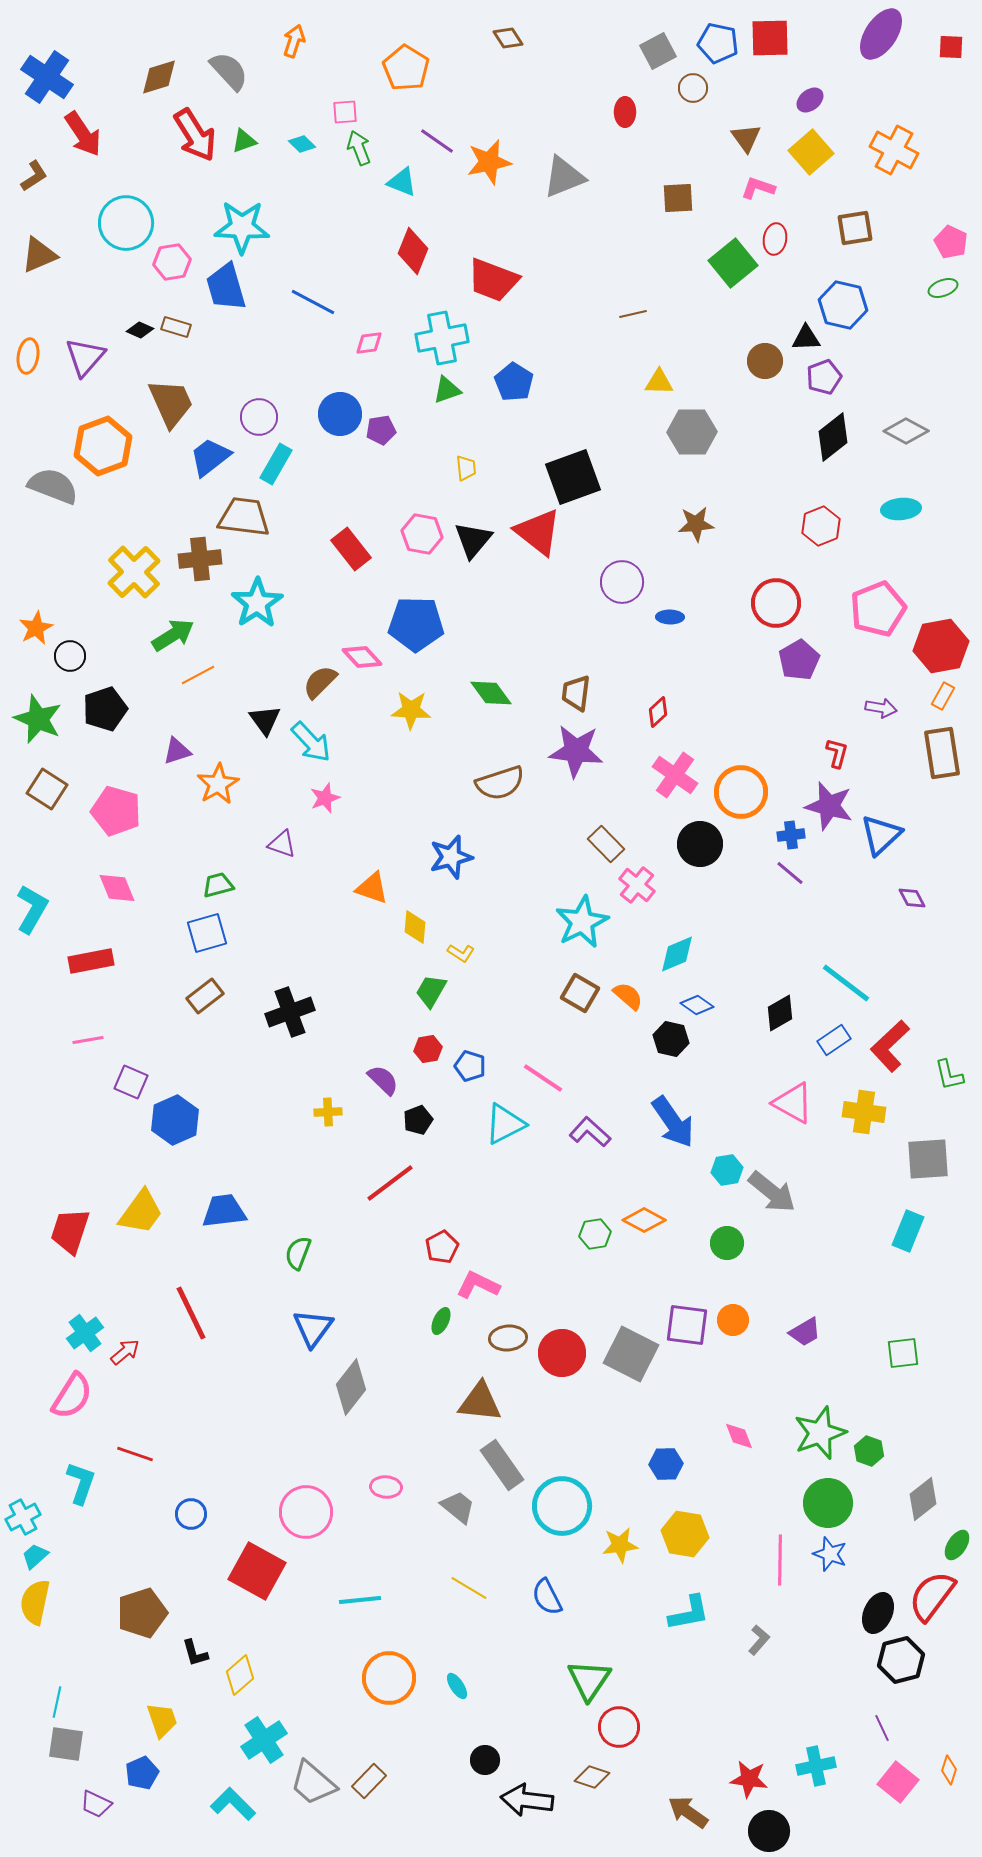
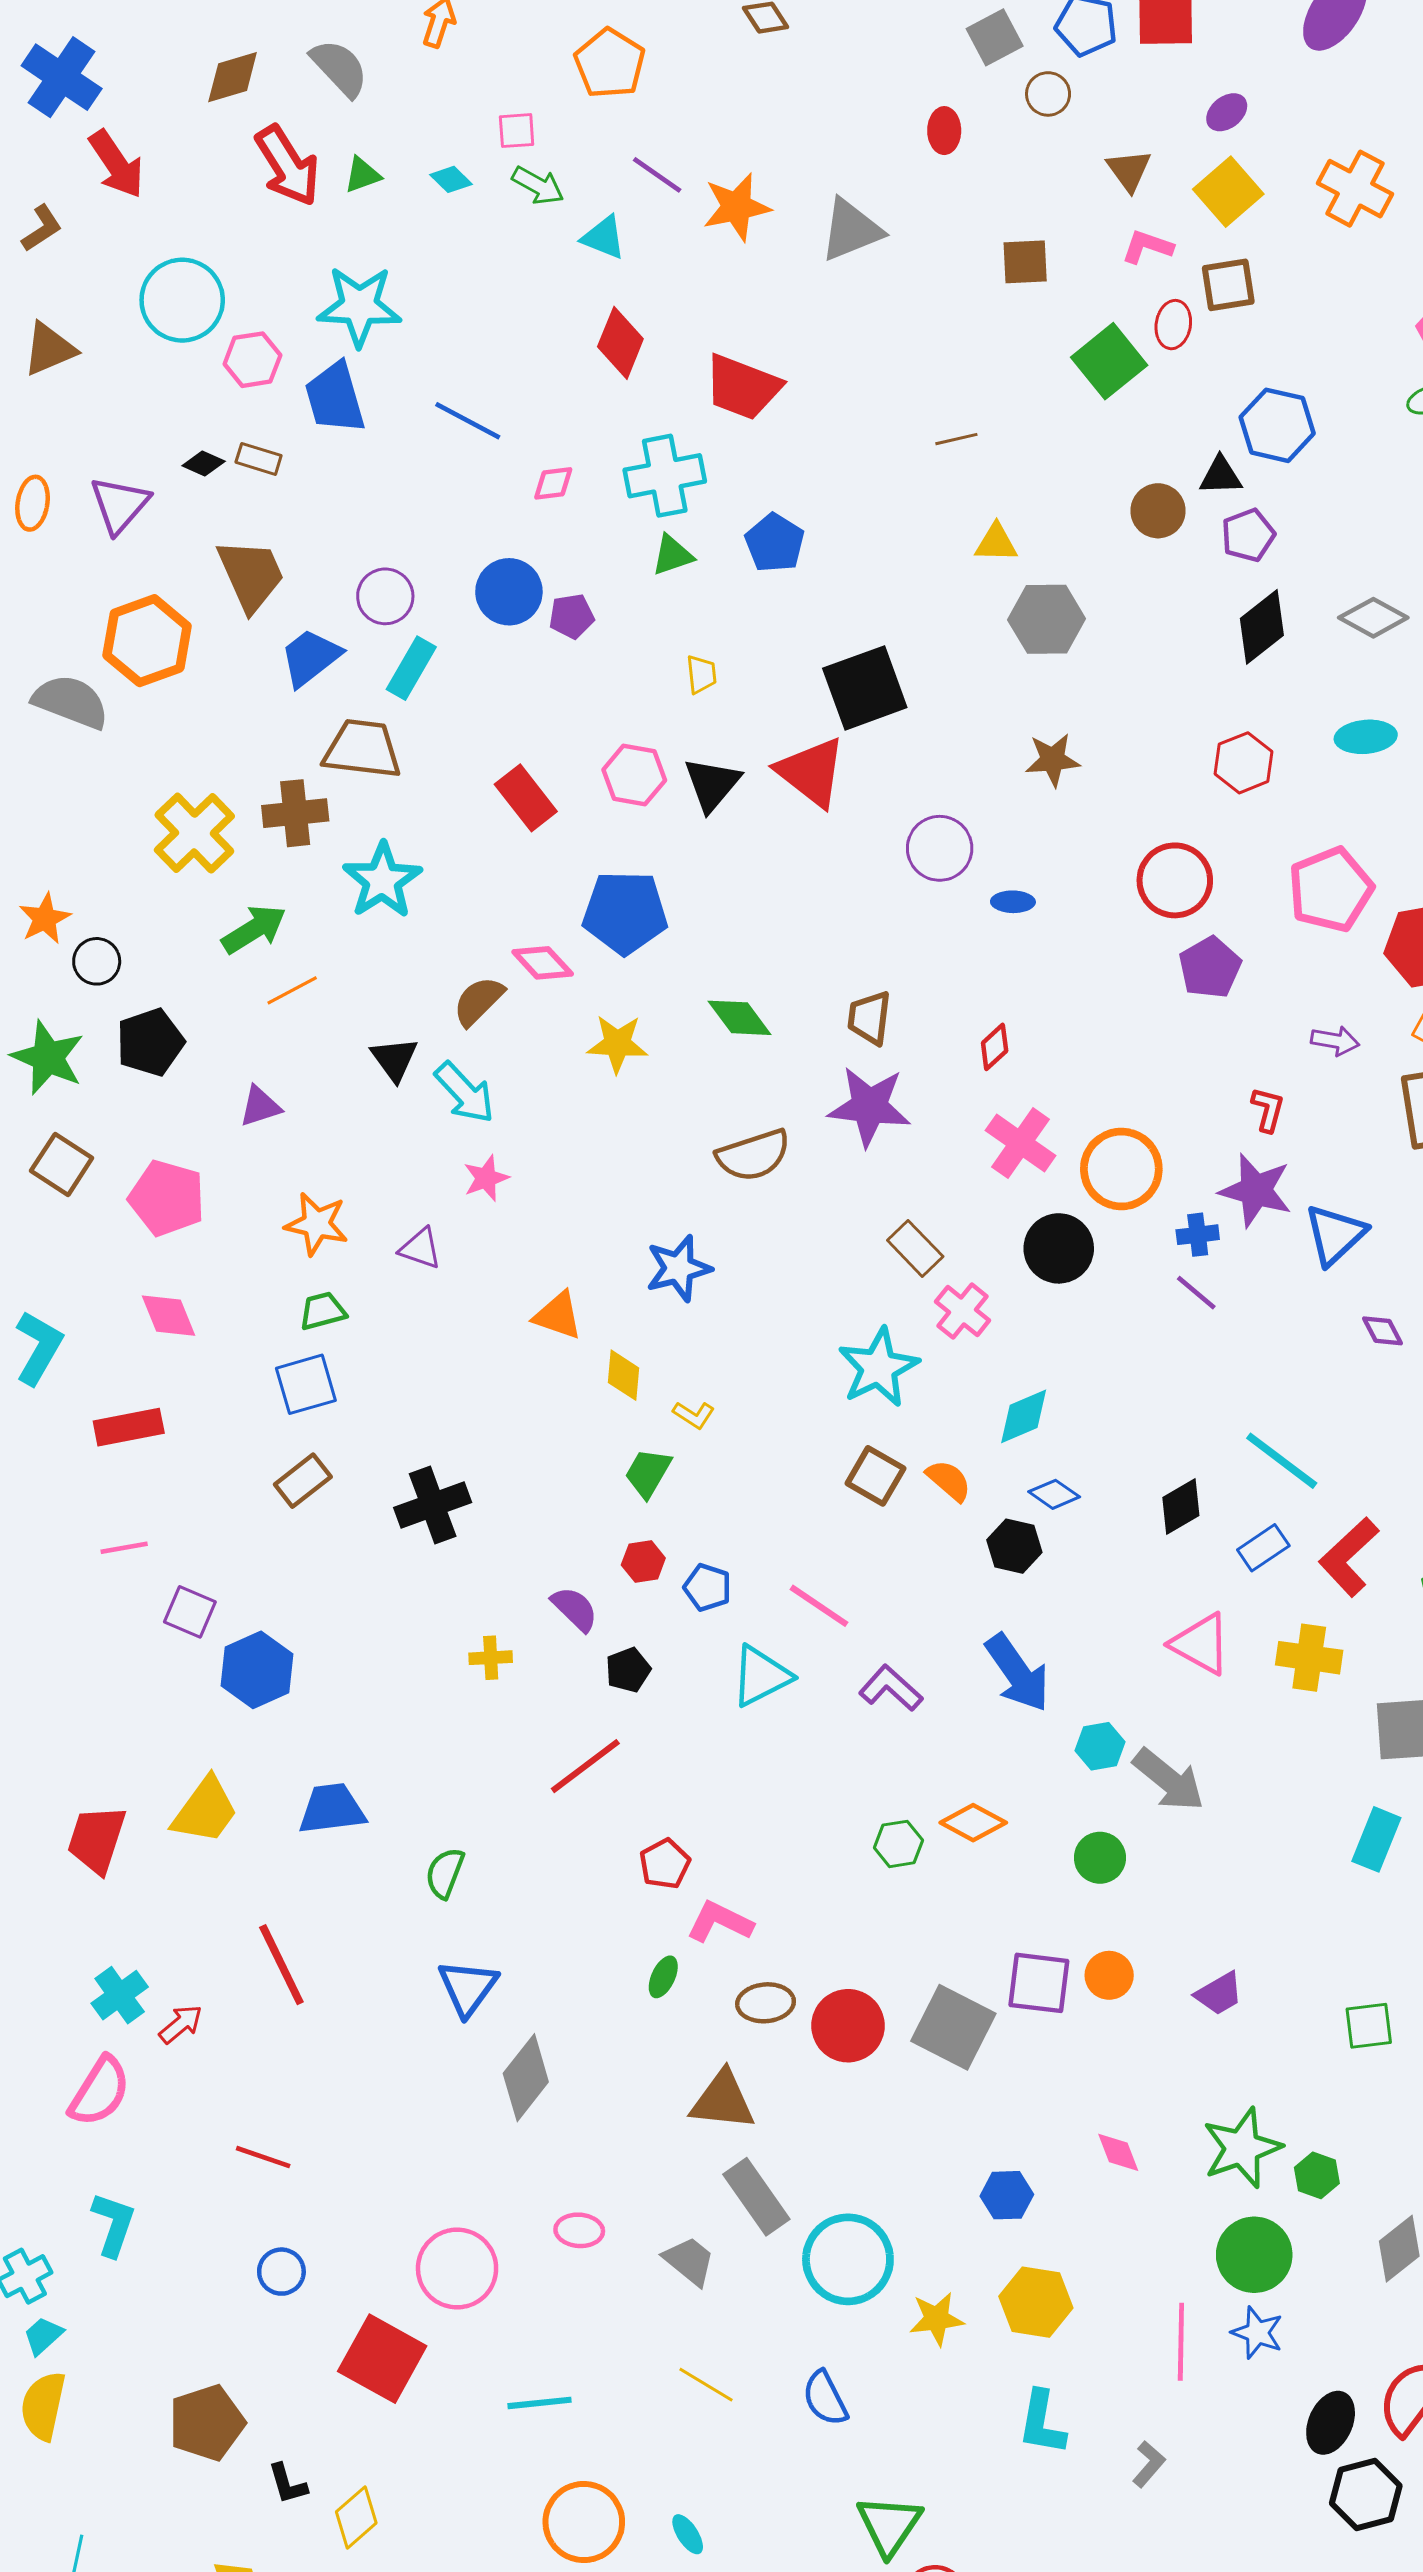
green arrow: (359, 148) -> (538, 186), turned 140
brown square: (855, 228) -> (1228, 285), moved
orange star: (218, 784) -> (317, 1224), moved, turned -30
red line: (135, 1454) -> (263, 2157), moved
cyan L-shape: (689, 1613) -> (1042, 2423), turned 111

